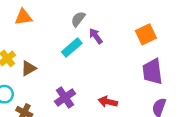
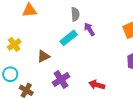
gray semicircle: (78, 19) -> (75, 14), turned 136
brown triangle: (29, 68) -> (43, 56), moved

